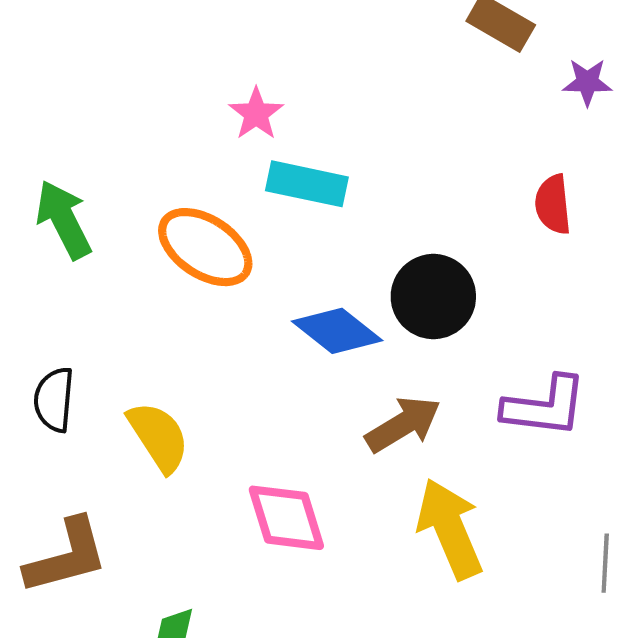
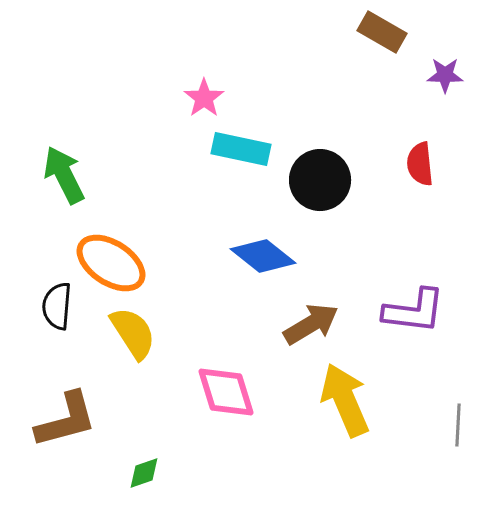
orange ellipse: (205, 247) -> (111, 263), moved
black circle: (433, 297) -> (320, 180), moved

